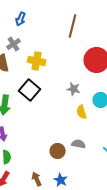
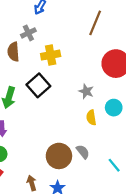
yellow cross: (37, 61) -> (51, 55), turned -30
gray semicircle: (79, 144) -> (83, 152), turned 32
brown circle: (58, 151) -> (59, 156), size x1.5

